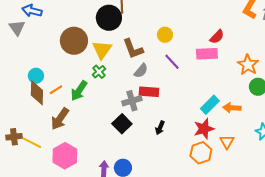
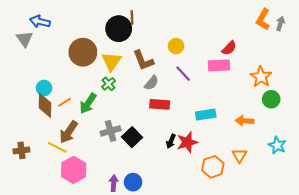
gray cross: (132, 101) -> (111, 131), moved
cyan rectangle: (210, 105) -> (206, 115), moved, turned 36
red star: (204, 129) -> (187, 142), moved
yellow line: (32, 143) -> (57, 147), moved

